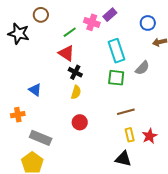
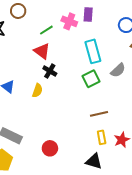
purple rectangle: (110, 15) -> (88, 14), turned -48
green square: (116, 78) -> (91, 79), turned -36
yellow semicircle: (76, 92) -> (37, 91), moved
red circle: (80, 122) -> (50, 148), moved

